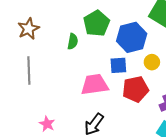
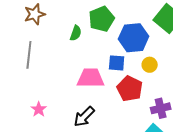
red pentagon: (136, 89) -> (130, 89), turned 30

